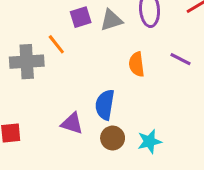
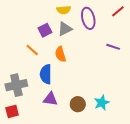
gray cross: (27, 62) -> (16, 85), moved
orange semicircle: (137, 64) -> (60, 54), moved
blue semicircle: (105, 105) -> (46, 74), moved

